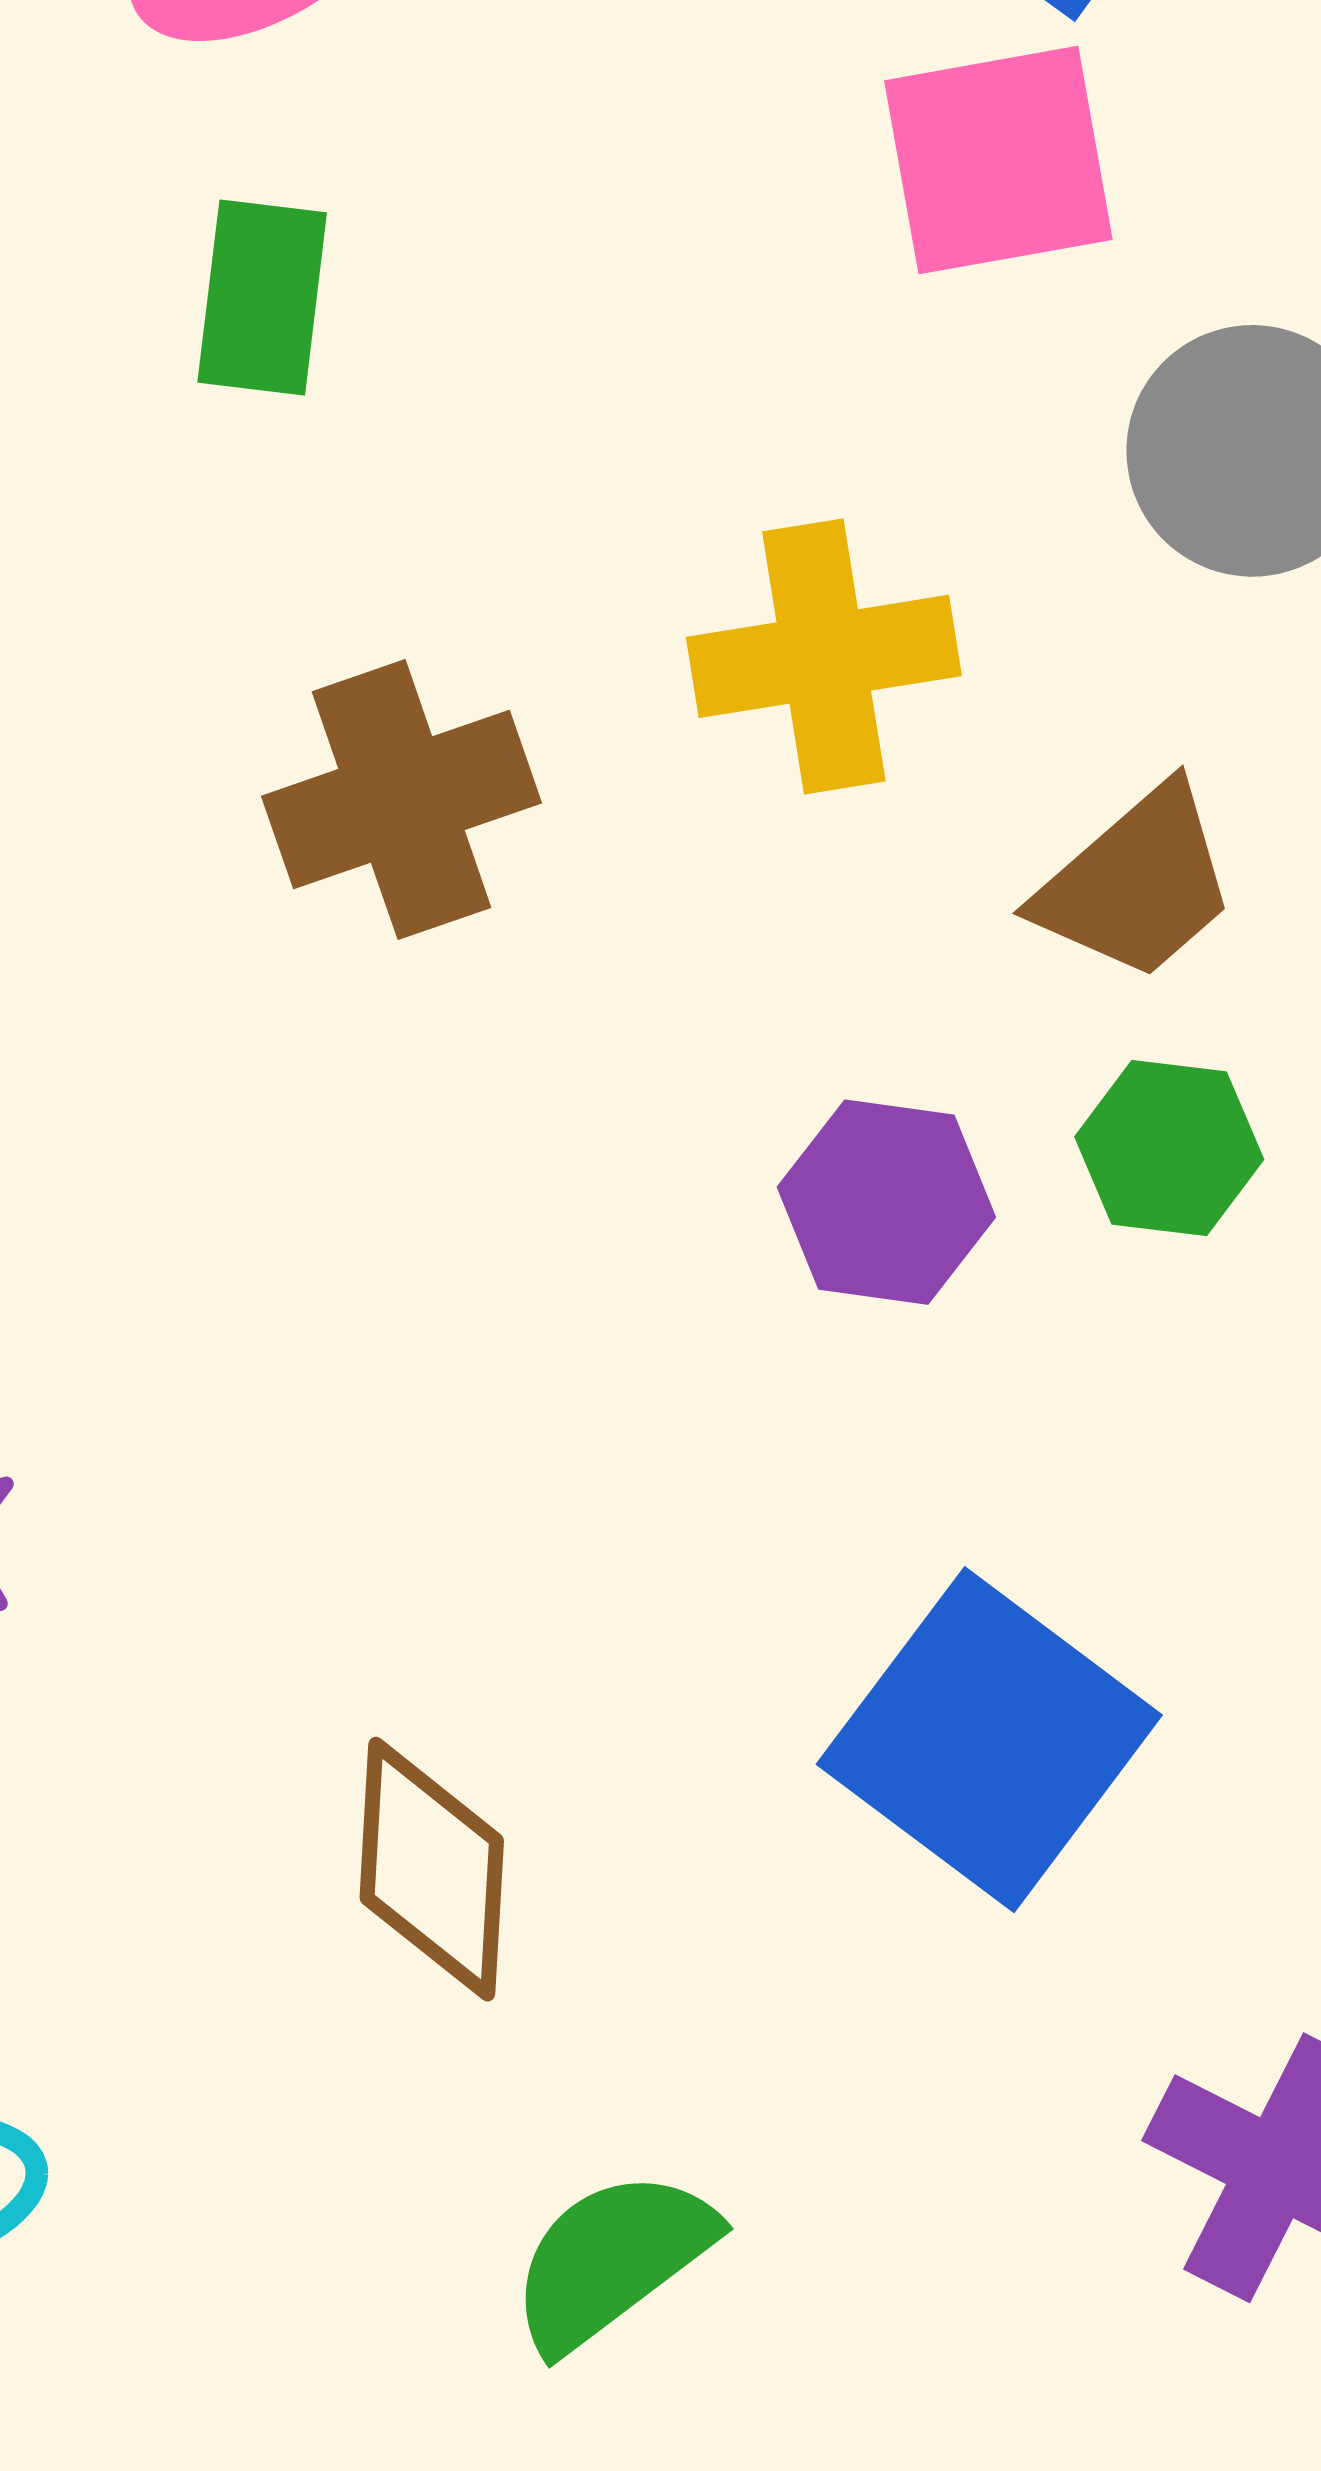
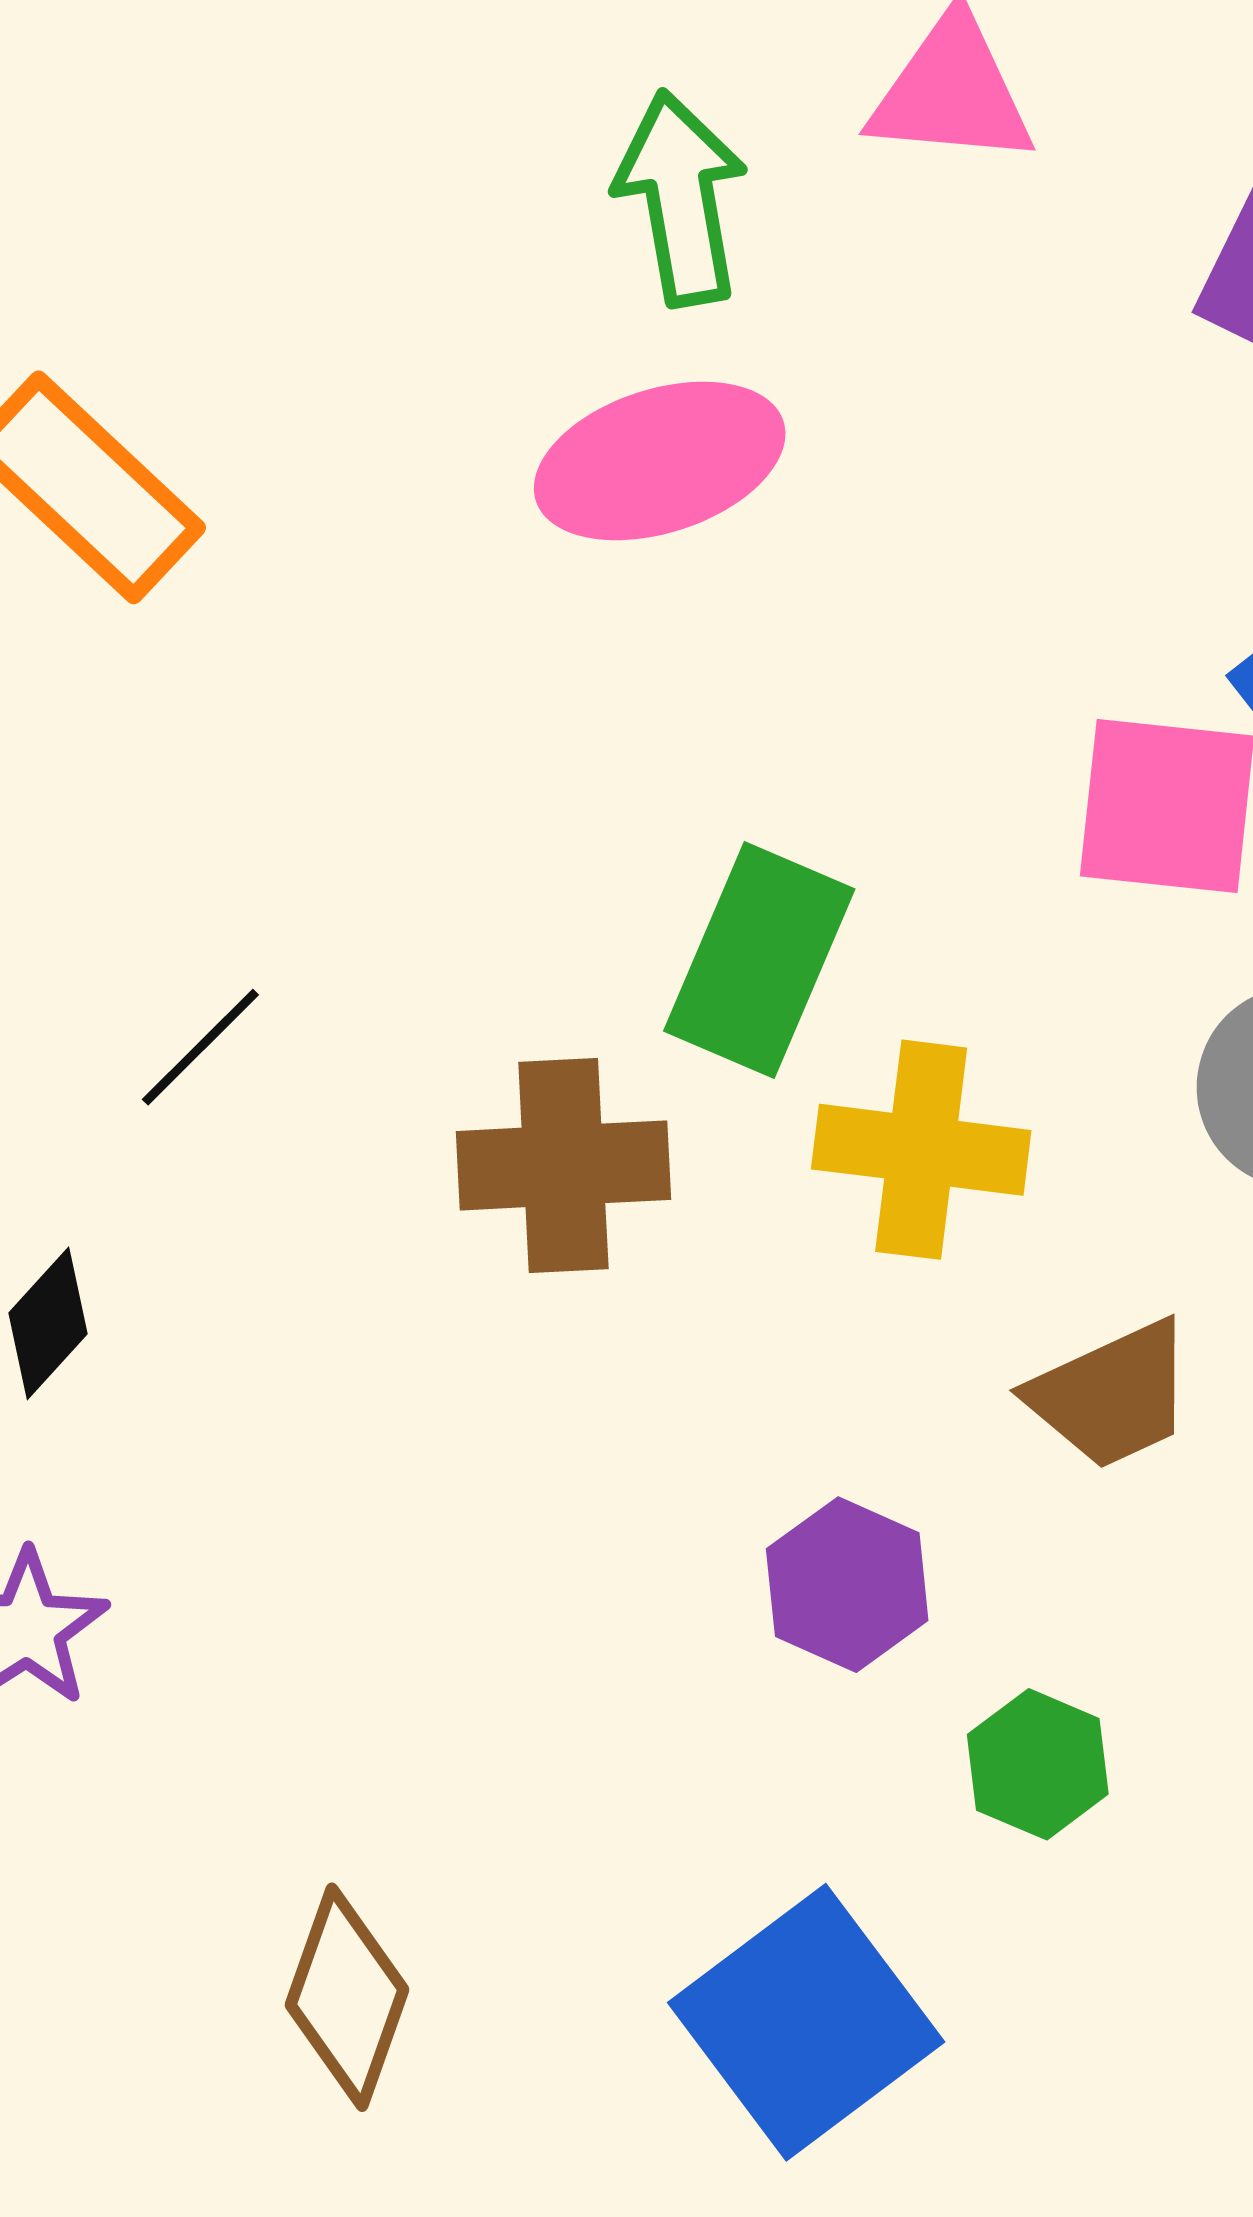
green rectangle: (262, 298) -> (759, 960), moved, size x1.4
green hexagon: (1169, 1148) -> (1038, 1764), moved

